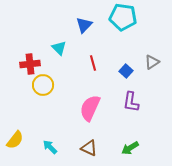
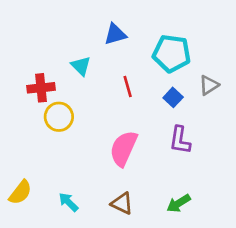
cyan pentagon: (123, 17) -> (172, 53), moved
blue triangle: (84, 25) -> (115, 34), turned 30

